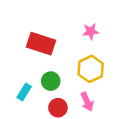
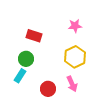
red rectangle: (41, 44) -> (34, 36), size x0.7
green circle: (51, 81) -> (26, 59), moved

